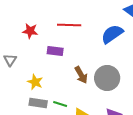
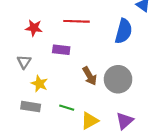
blue semicircle: (112, 34) -> (124, 31), turned 140
gray triangle: (10, 60) -> (24, 62), moved
gray rectangle: (38, 103) -> (31, 107), moved

